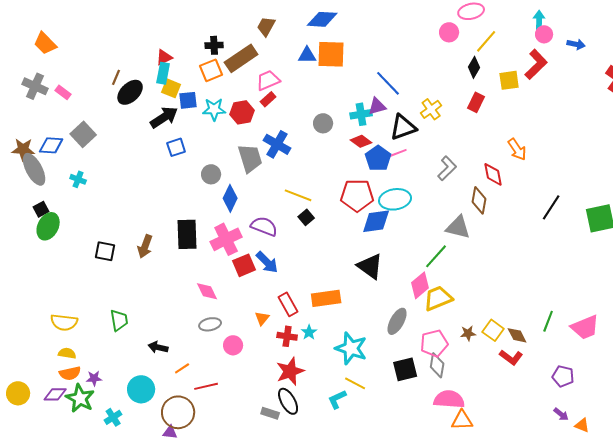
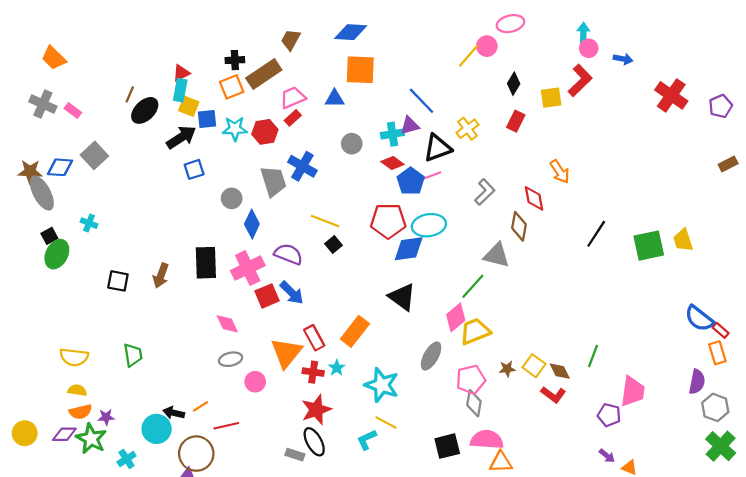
yellow line: (486, 41) -> (469, 56), moved
blue triangle: (307, 55) -> (335, 99), moved
cyan cross: (78, 179) -> (89, 223), moved
orange rectangle: (326, 298) -> (355, 331), turned -44
orange triangle: (262, 318) -> (286, 353), size x2.0
pink trapezoid: (585, 327) -> (633, 391), moved, turned -60
black arrow: (158, 347) -> (174, 413), moved
black square: (405, 369) -> (447, 446), moved

